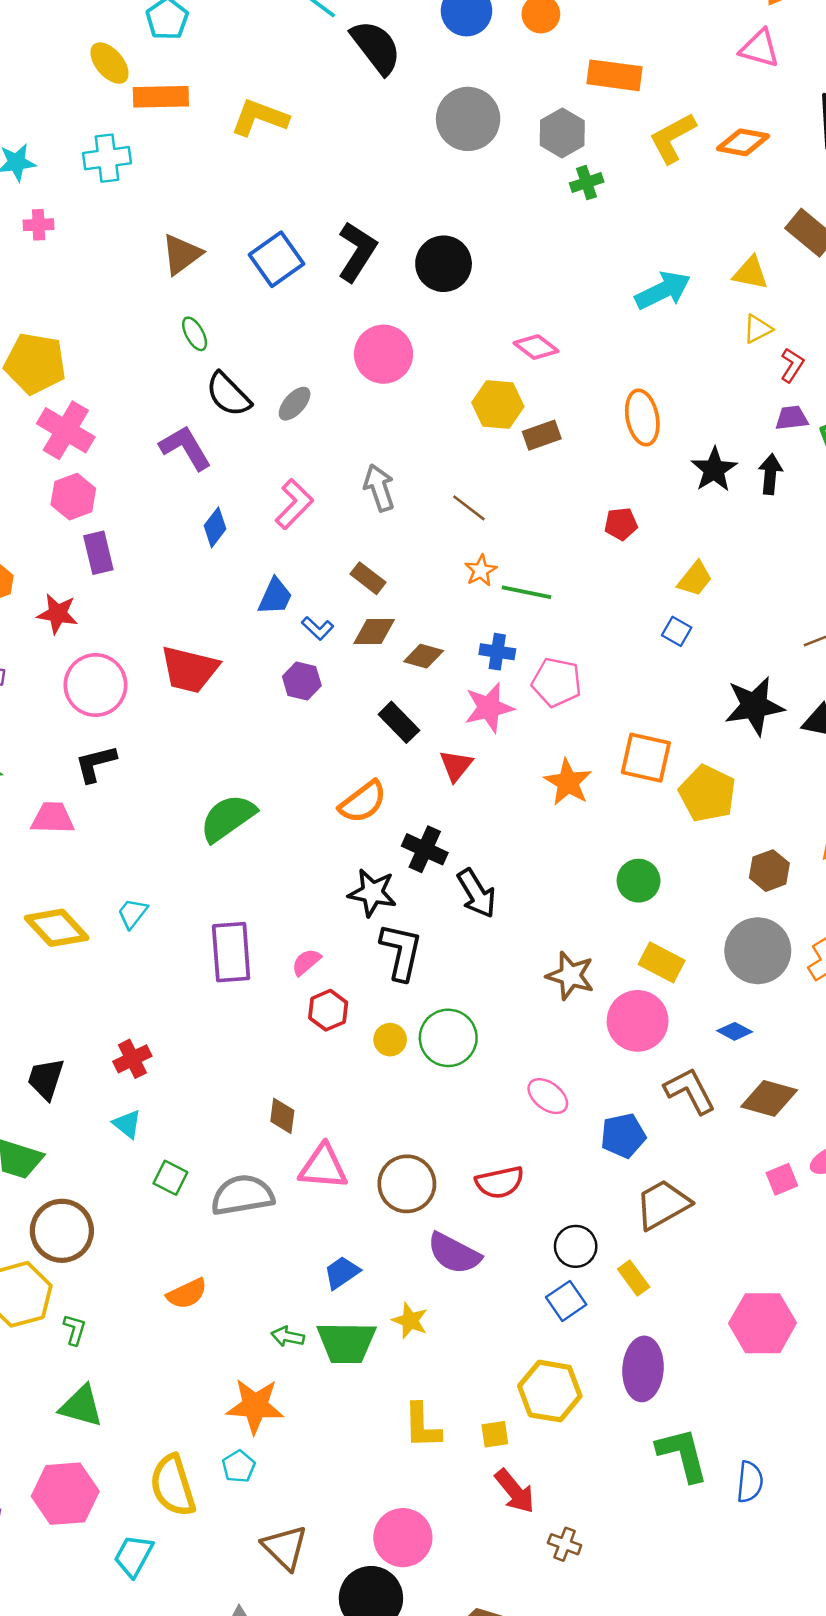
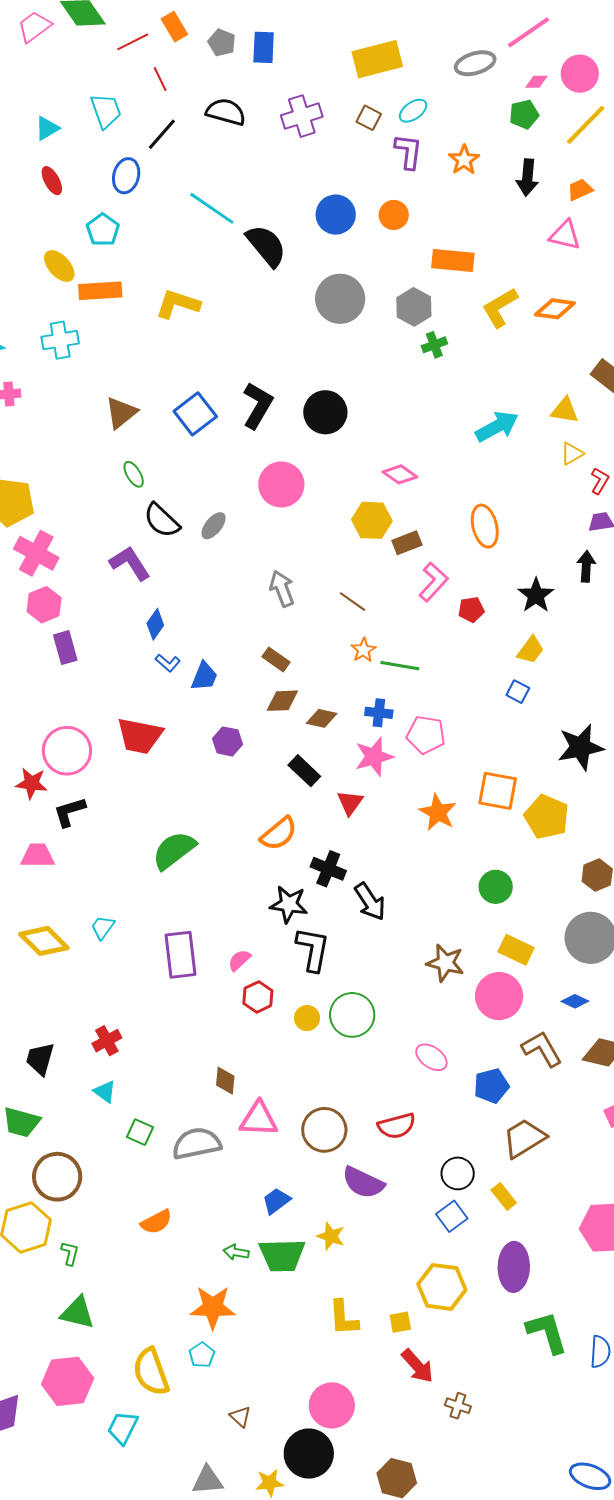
black star: (714, 470) -> (536, 595), moved
pink L-shape: (294, 504) -> (433, 582), moved
red star: (57, 614) -> (32, 783), moved
blue L-shape: (318, 628) -> (168, 663), moved
brown triangle: (285, 1547) -> (240, 1417), size x0.6

